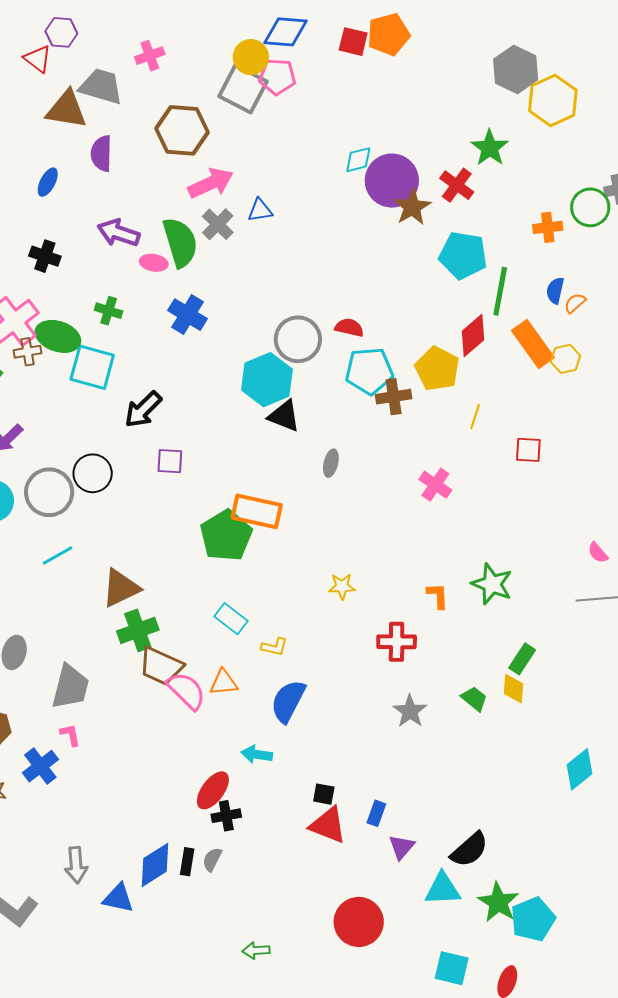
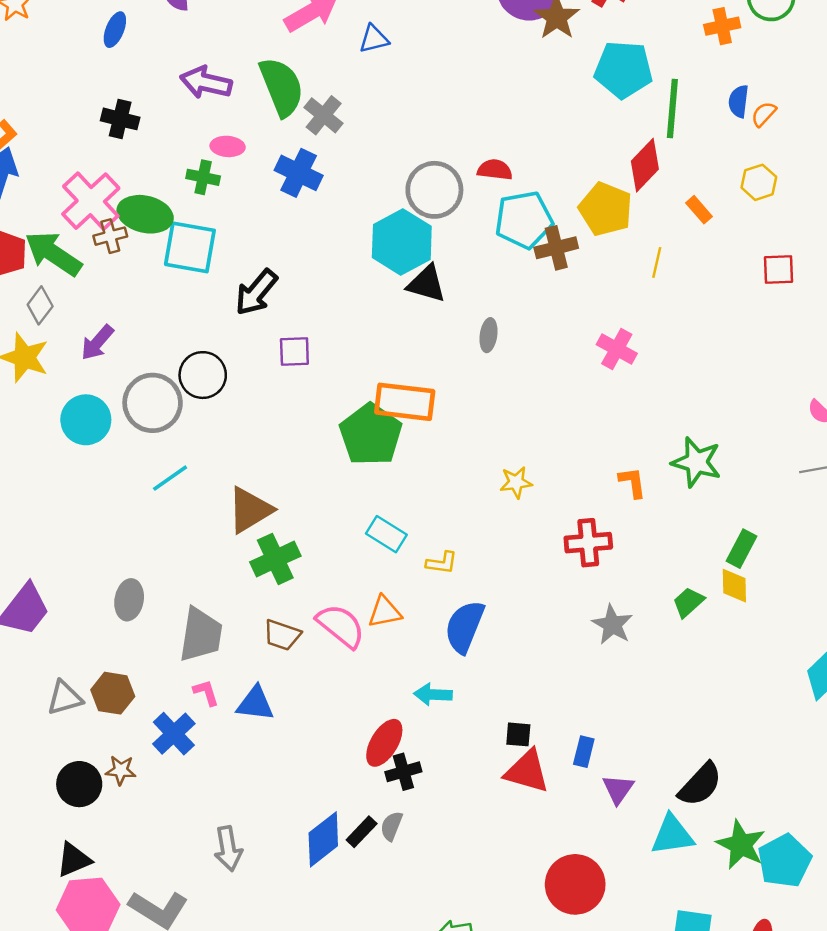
gray cross: (218, 224) -> (324, 115), moved
pink ellipse: (154, 263) -> (228, 146), moved
orange rectangle: (533, 344) -> (699, 210), moved, size x0.5
red square: (528, 450) -> (778, 269), moved
brown trapezoid: (161, 666) -> (282, 635), moved, size x0.7
green trapezoid: (474, 699) -> (688, 602), turned -76
black rectangle: (187, 862) -> (362, 832), turned 40
blue triangle: (118, 898) -> (255, 704), moved

